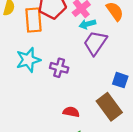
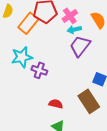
orange rectangle: (33, 20) -> (28, 23), turned 40
purple cross: (59, 68) -> (39, 70), moved

